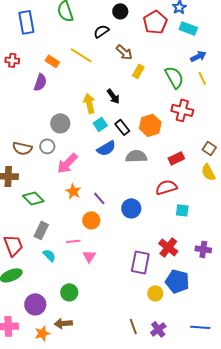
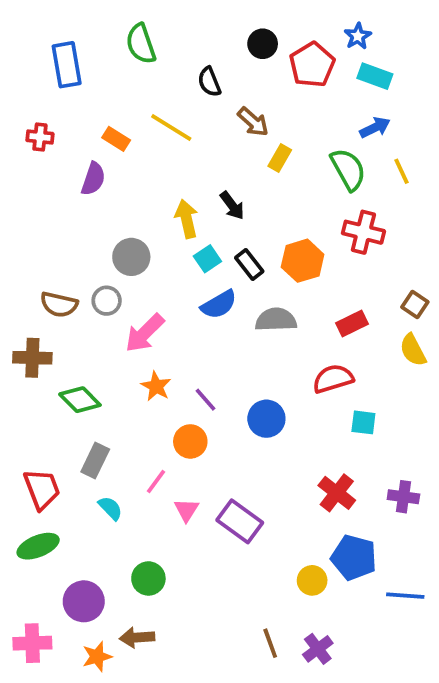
black circle: (120, 11) -> (263, 44), moved
black semicircle: (101, 31) -> (209, 82), turned -77
blue arrow: (198, 56) -> (375, 127), moved
pink line: (73, 241) -> (156, 481), turned -48
purple rectangle: (140, 262) -> (240, 521), moved, turned -65
blue line: (200, 327) -> (405, 596), moved

